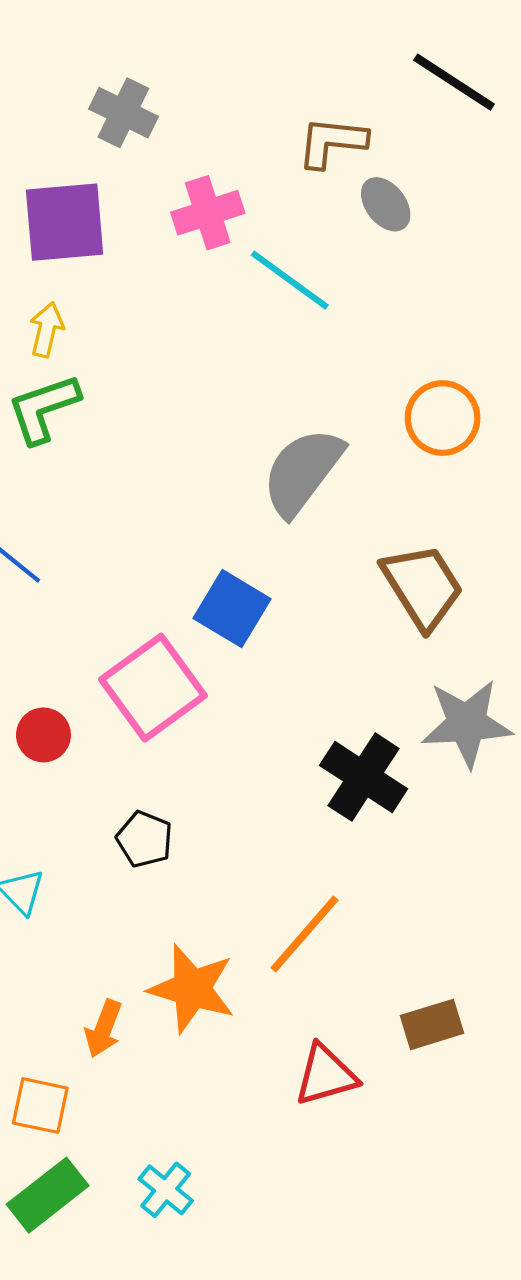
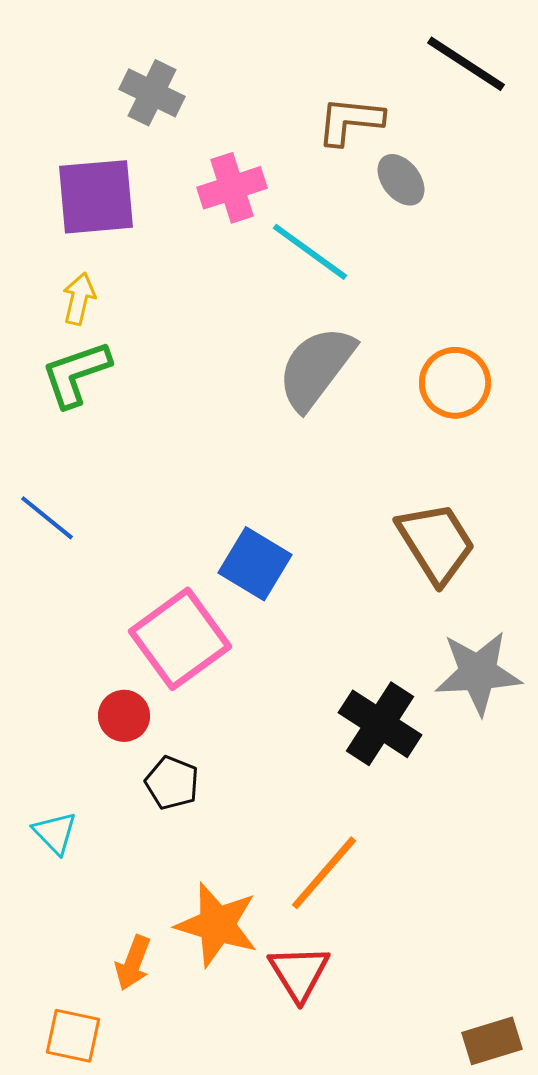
gray semicircle: (302, 472) -> (316, 368), moved
red circle: (43, 735) -> (124, 716), moved
brown rectangle: (432, 1024) -> (492, 1041), moved
red triangle: (326, 1075) -> (299, 973), moved, turned -46

